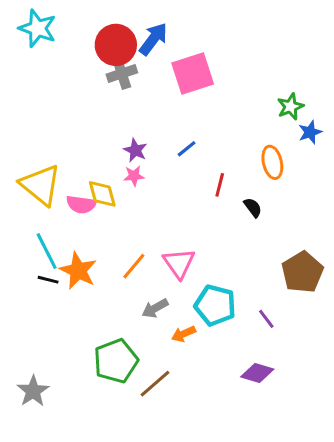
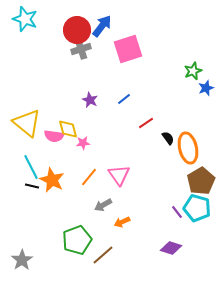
orange ellipse: (272, 162) -> (188, 148), moved, size x1.4
pink star: (134, 176) -> (83, 143), moved
red line: (220, 185) -> (146, 123), turned 42
cyan pentagon: (215, 305) -> (197, 208), moved

